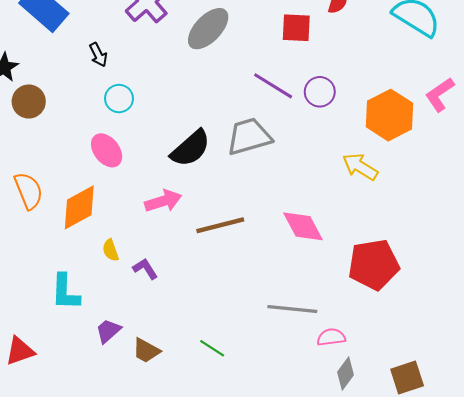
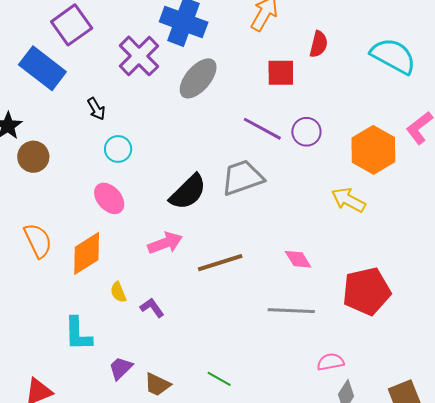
pink diamond: (303, 226) -> (298, 259), size x0.7
gray line: (292, 309) -> (291, 311), moved

